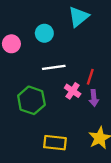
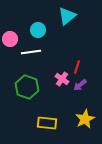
white line: (54, 67) -> (31, 52), moved
purple arrow: (94, 98) -> (80, 85), turned 56

